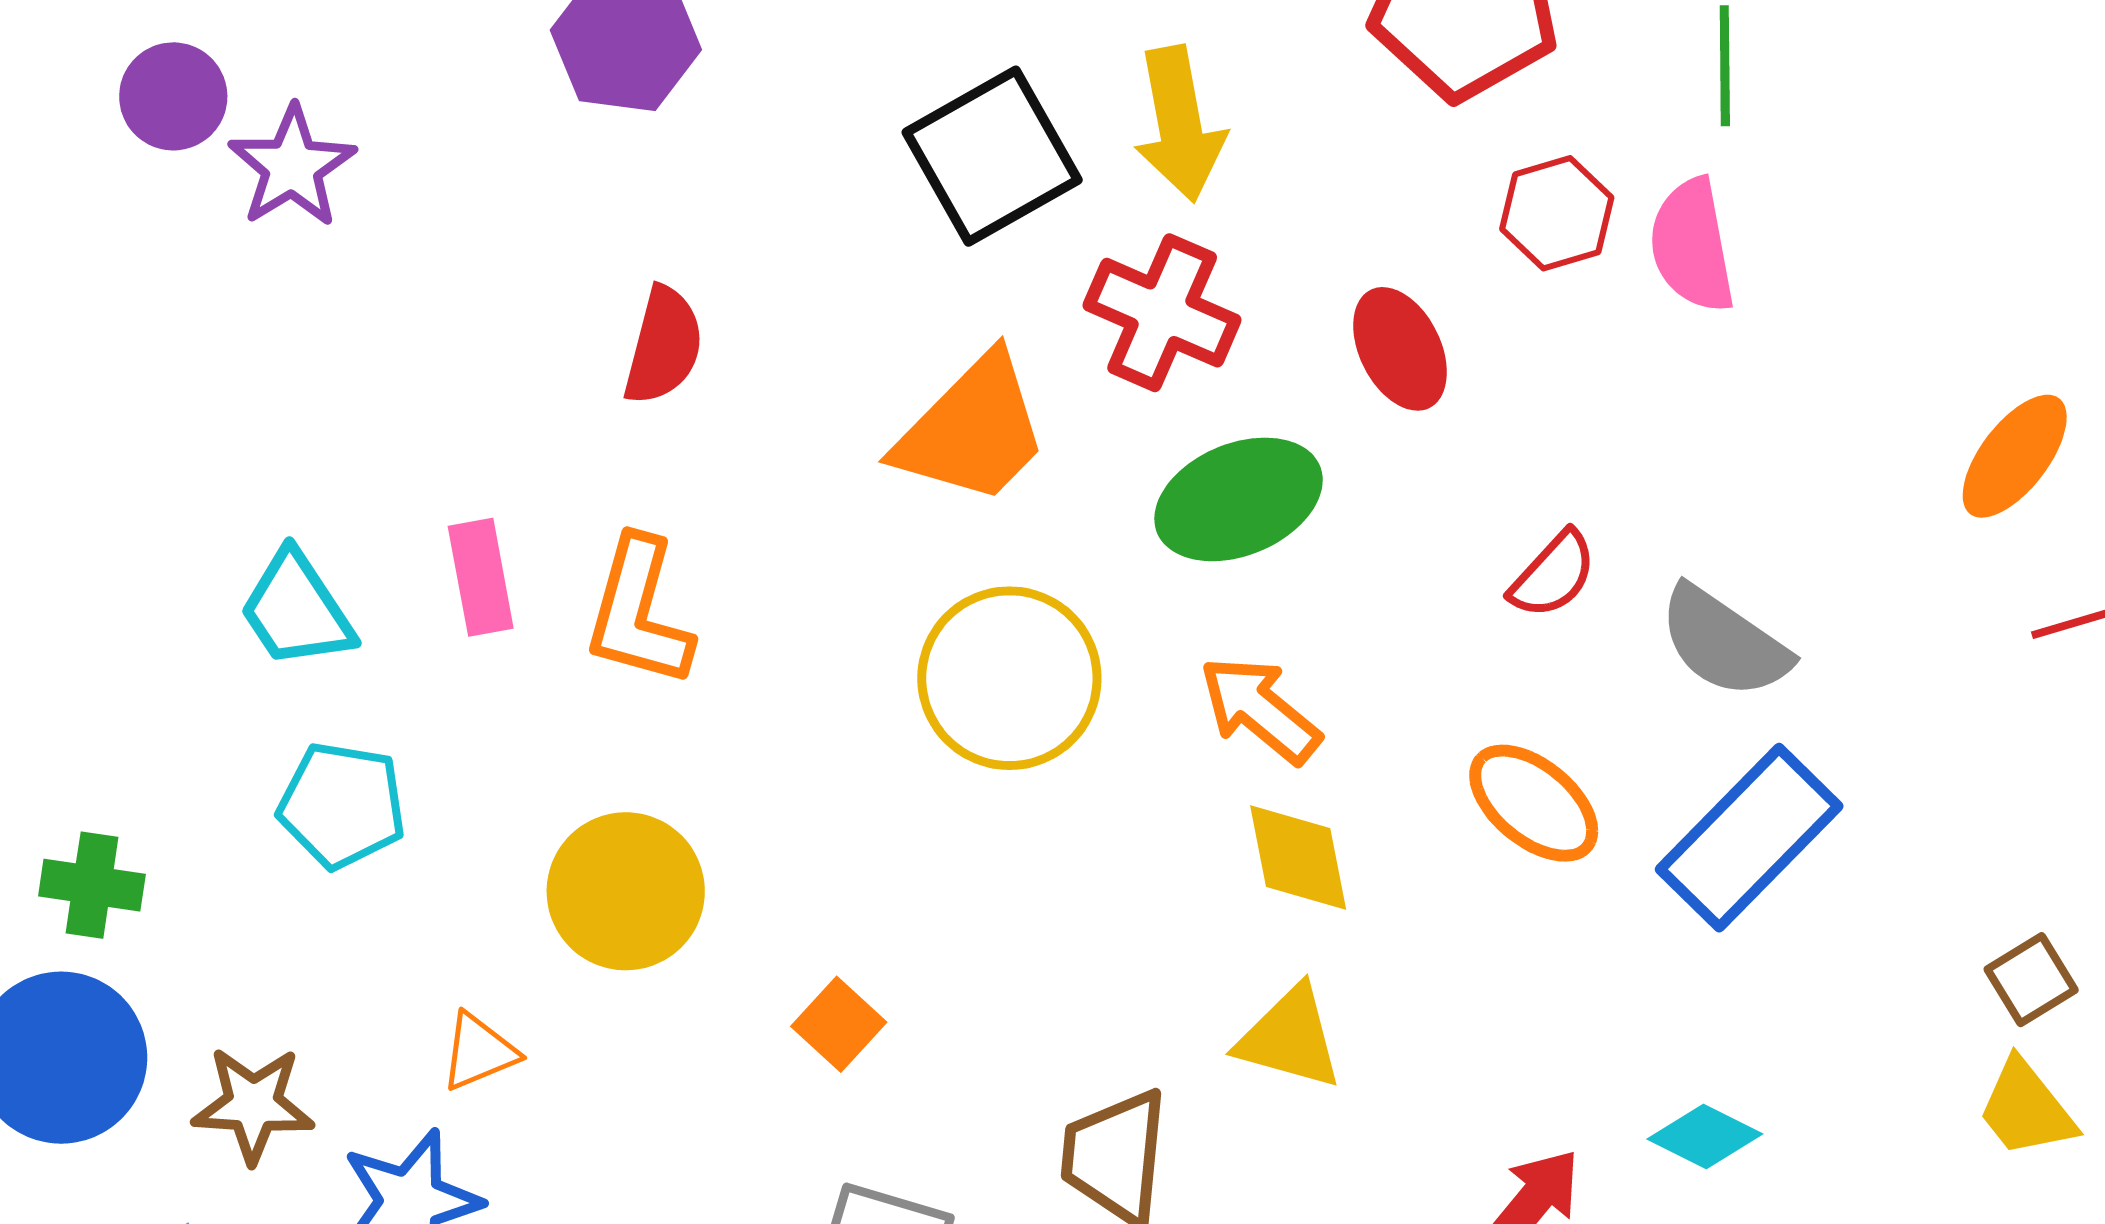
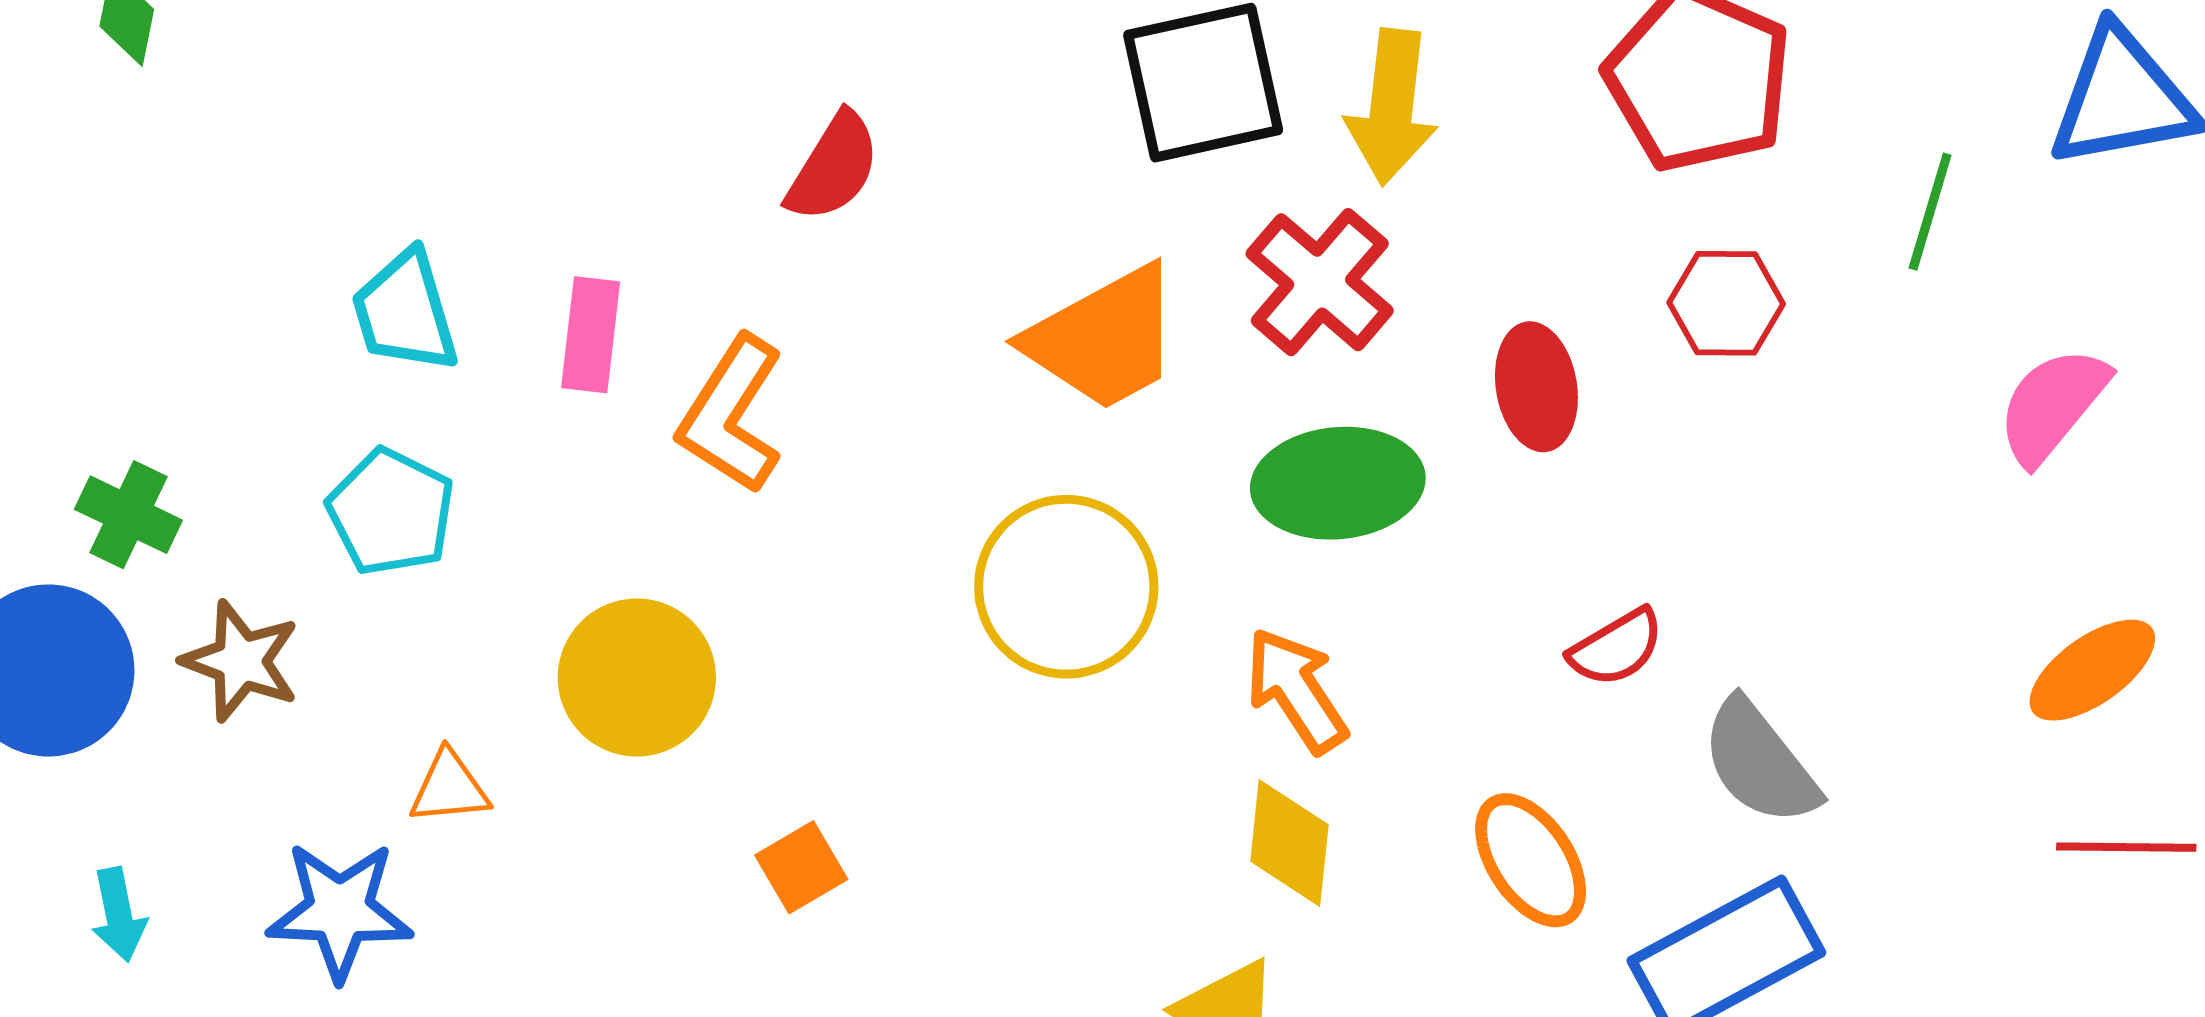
pink semicircle: (1692, 246) -> (2052, 405), moved, turned 33
brown star: (253, 1105) -> (241, 661), moved

